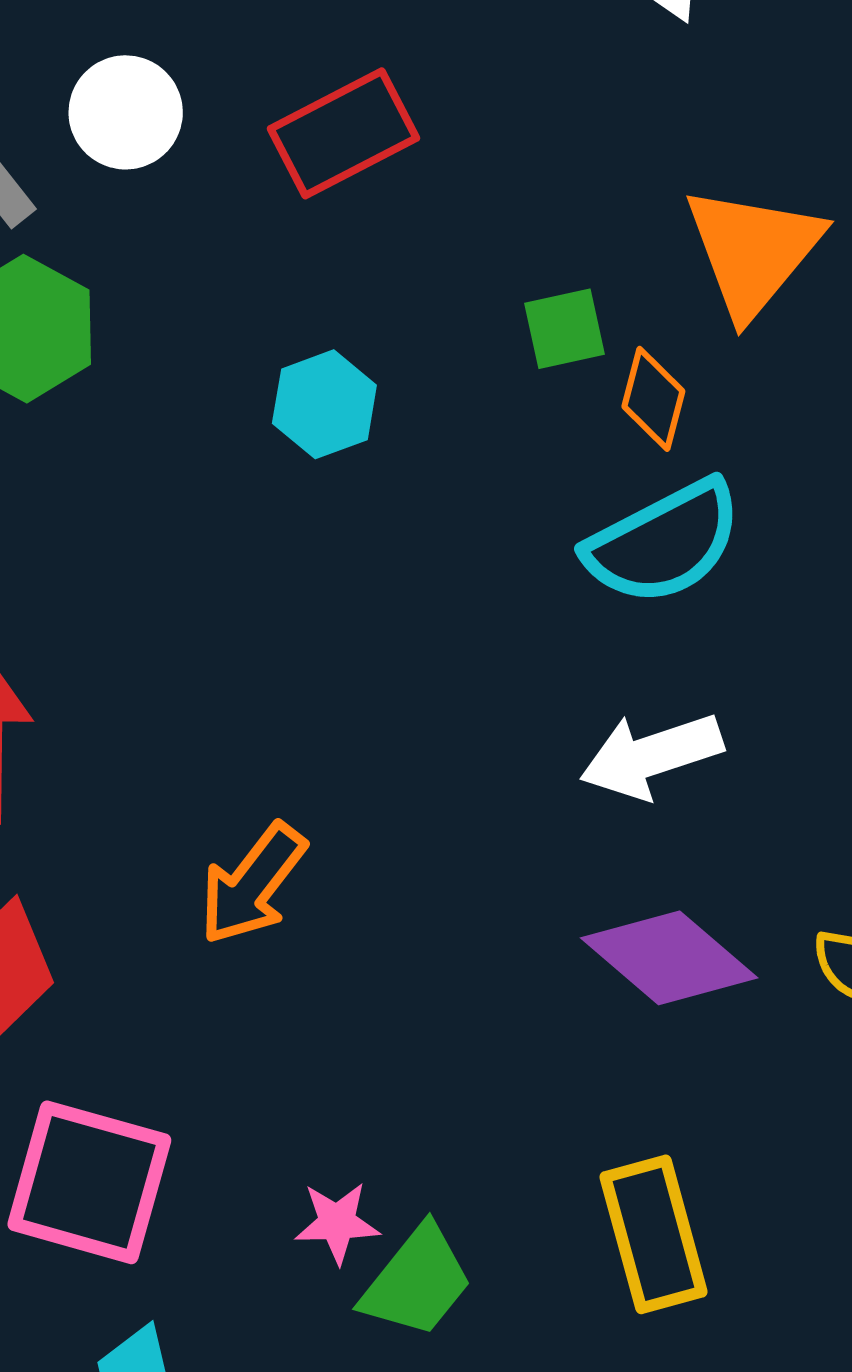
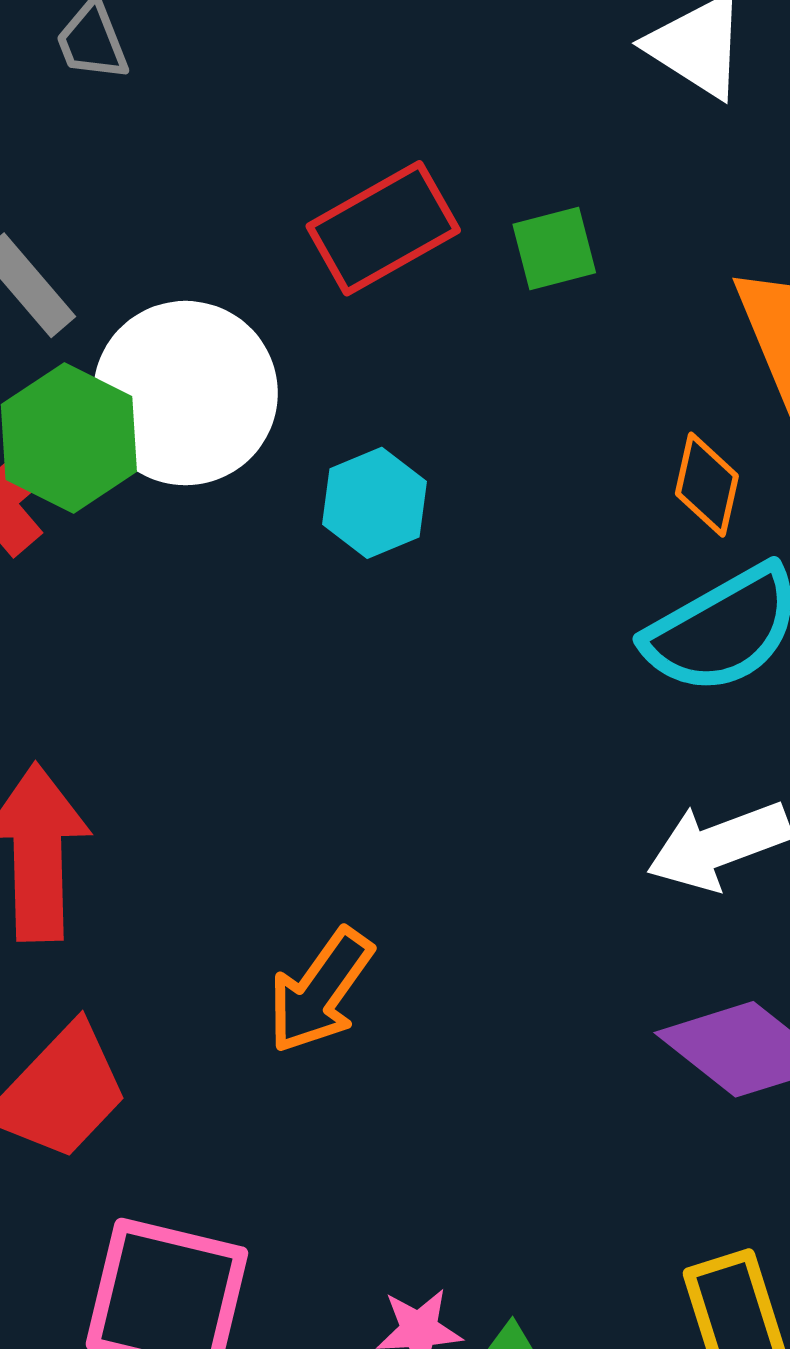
white circle: (126, 112) -> (185, 393), moved, size x1.6
green square: (565, 329) -> (554, 249), moved

